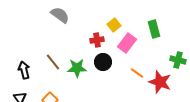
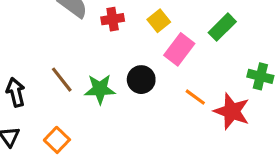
green rectangle: (154, 29) -> (222, 27), turned 60
red cross: (97, 40) -> (113, 19), moved

